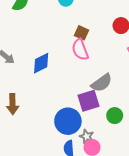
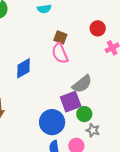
green circle: (115, 116) -> (84, 114), moved
gray star: (87, 136) -> (93, 130), moved

